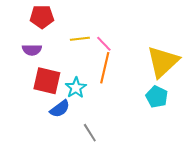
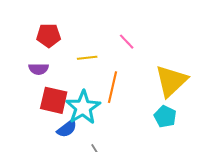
pink line: (104, 44) -> (127, 42), moved
cyan star: (76, 88) -> (83, 107), size x1.6

